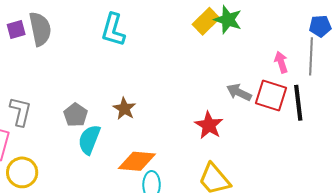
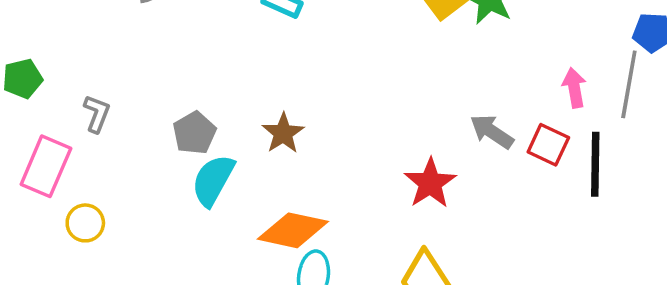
red square: (271, 95) -> (548, 145), size x0.7
gray L-shape: (20, 111) -> (97, 114), size x0.7
yellow circle: (22, 172) -> (85, 223), size x0.7

